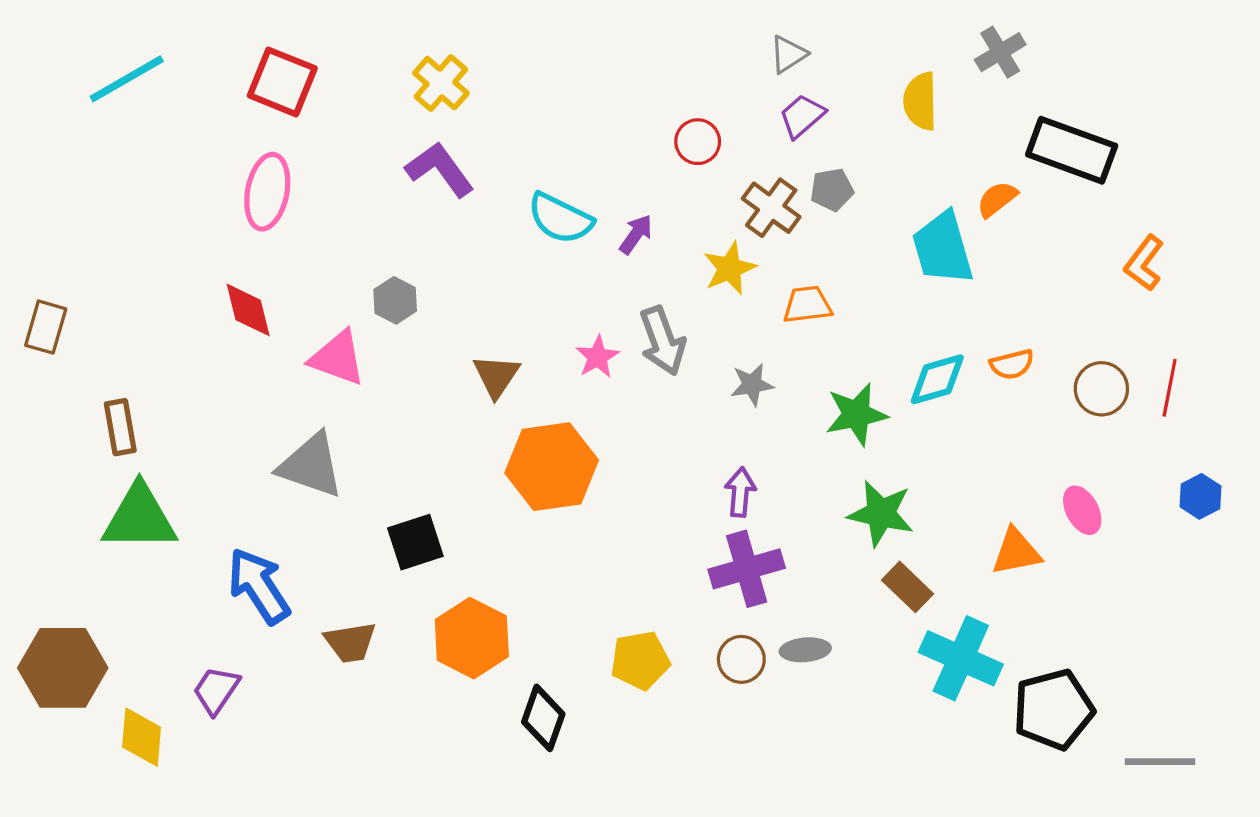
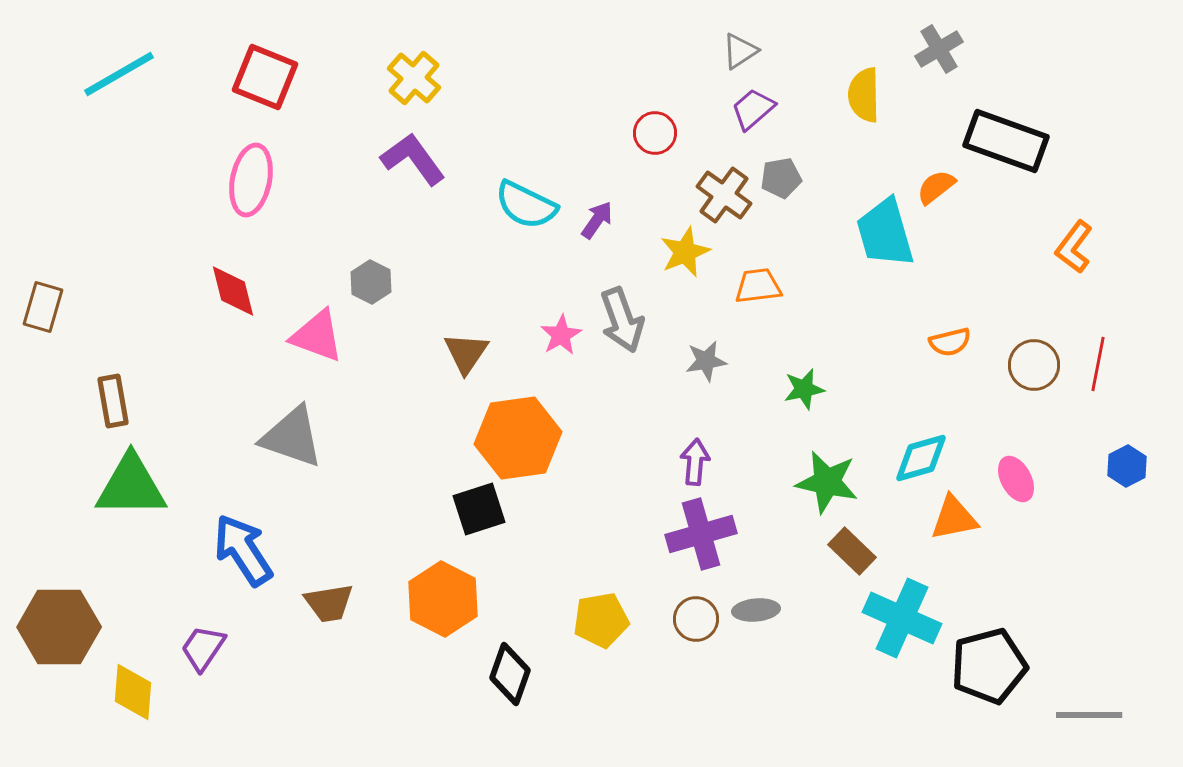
cyan diamond: (937, 379) -> (921, 458), moved
green star: (856, 414) -> (804, 389), size x0.7
black square: (415, 542) -> (479, 509), moved

